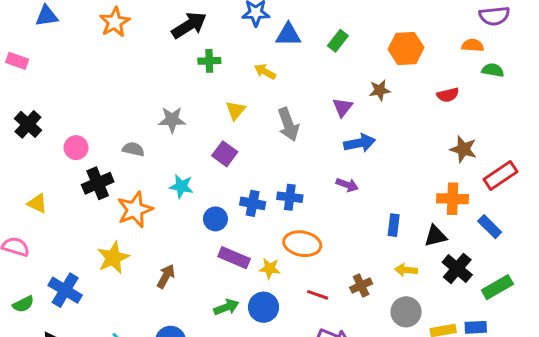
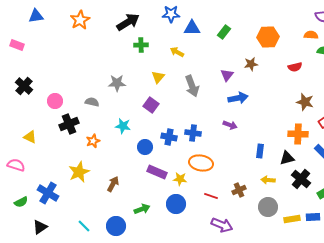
orange star: (135, 210) -> (93, 141), size x0.6
green arrow: (226, 307) -> (142, 209), moved

